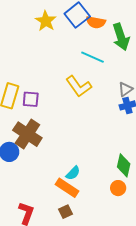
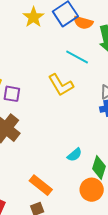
cyan semicircle: (73, 173) -> (75, 155), moved
orange circle: (118, 188) -> (92, 190), size x1.5

